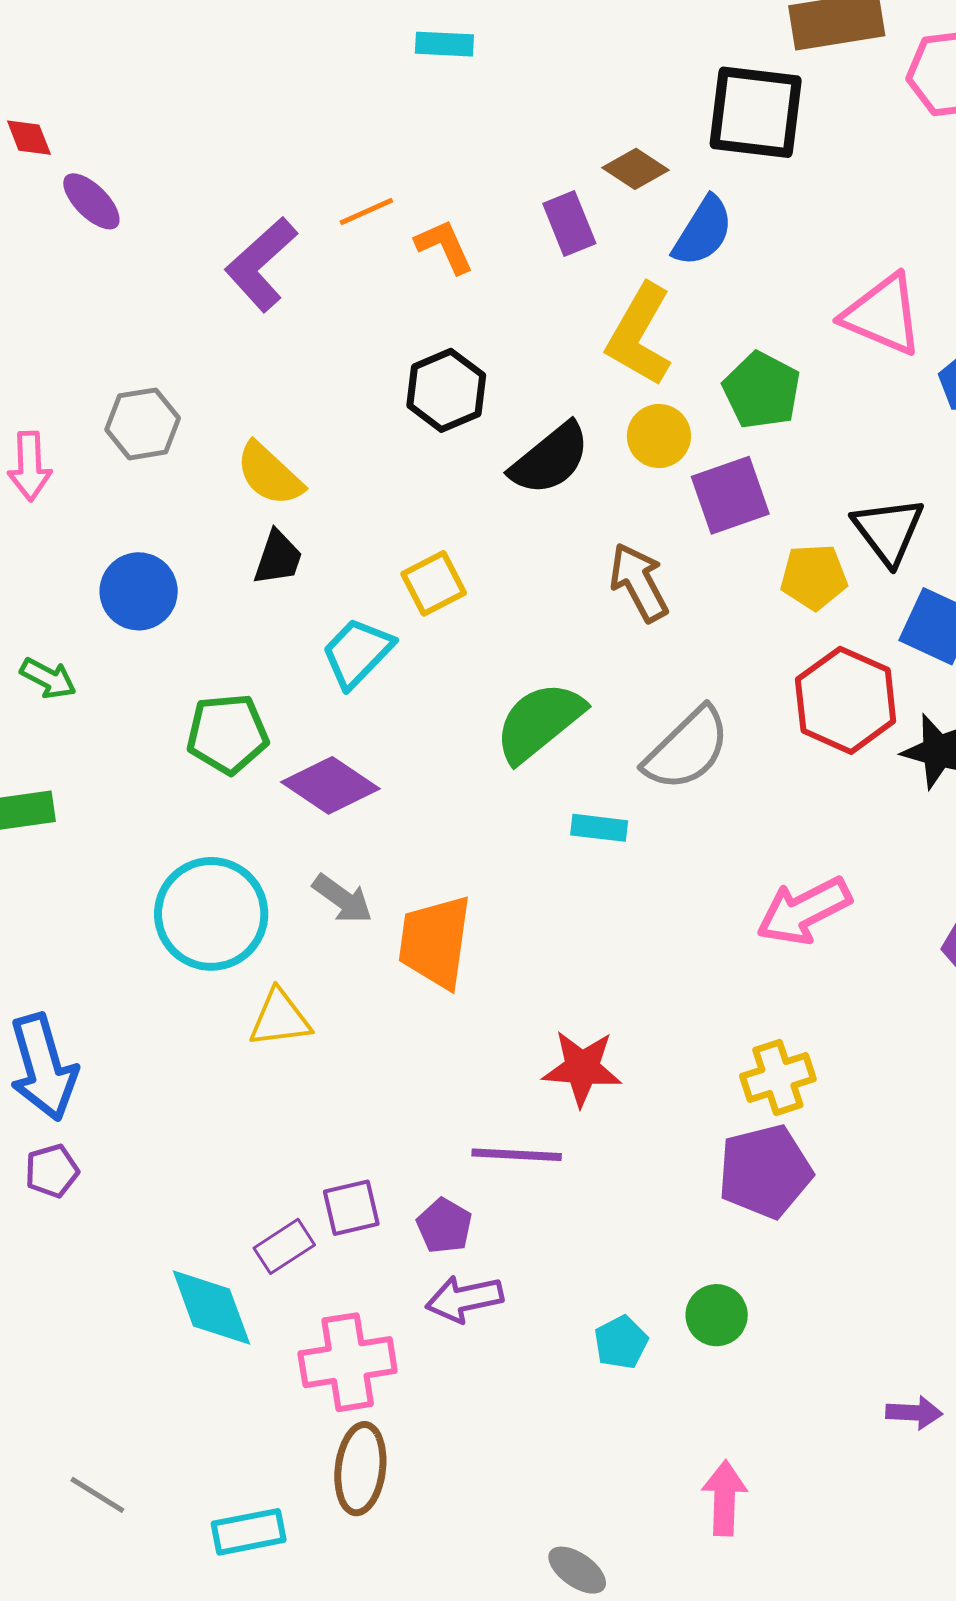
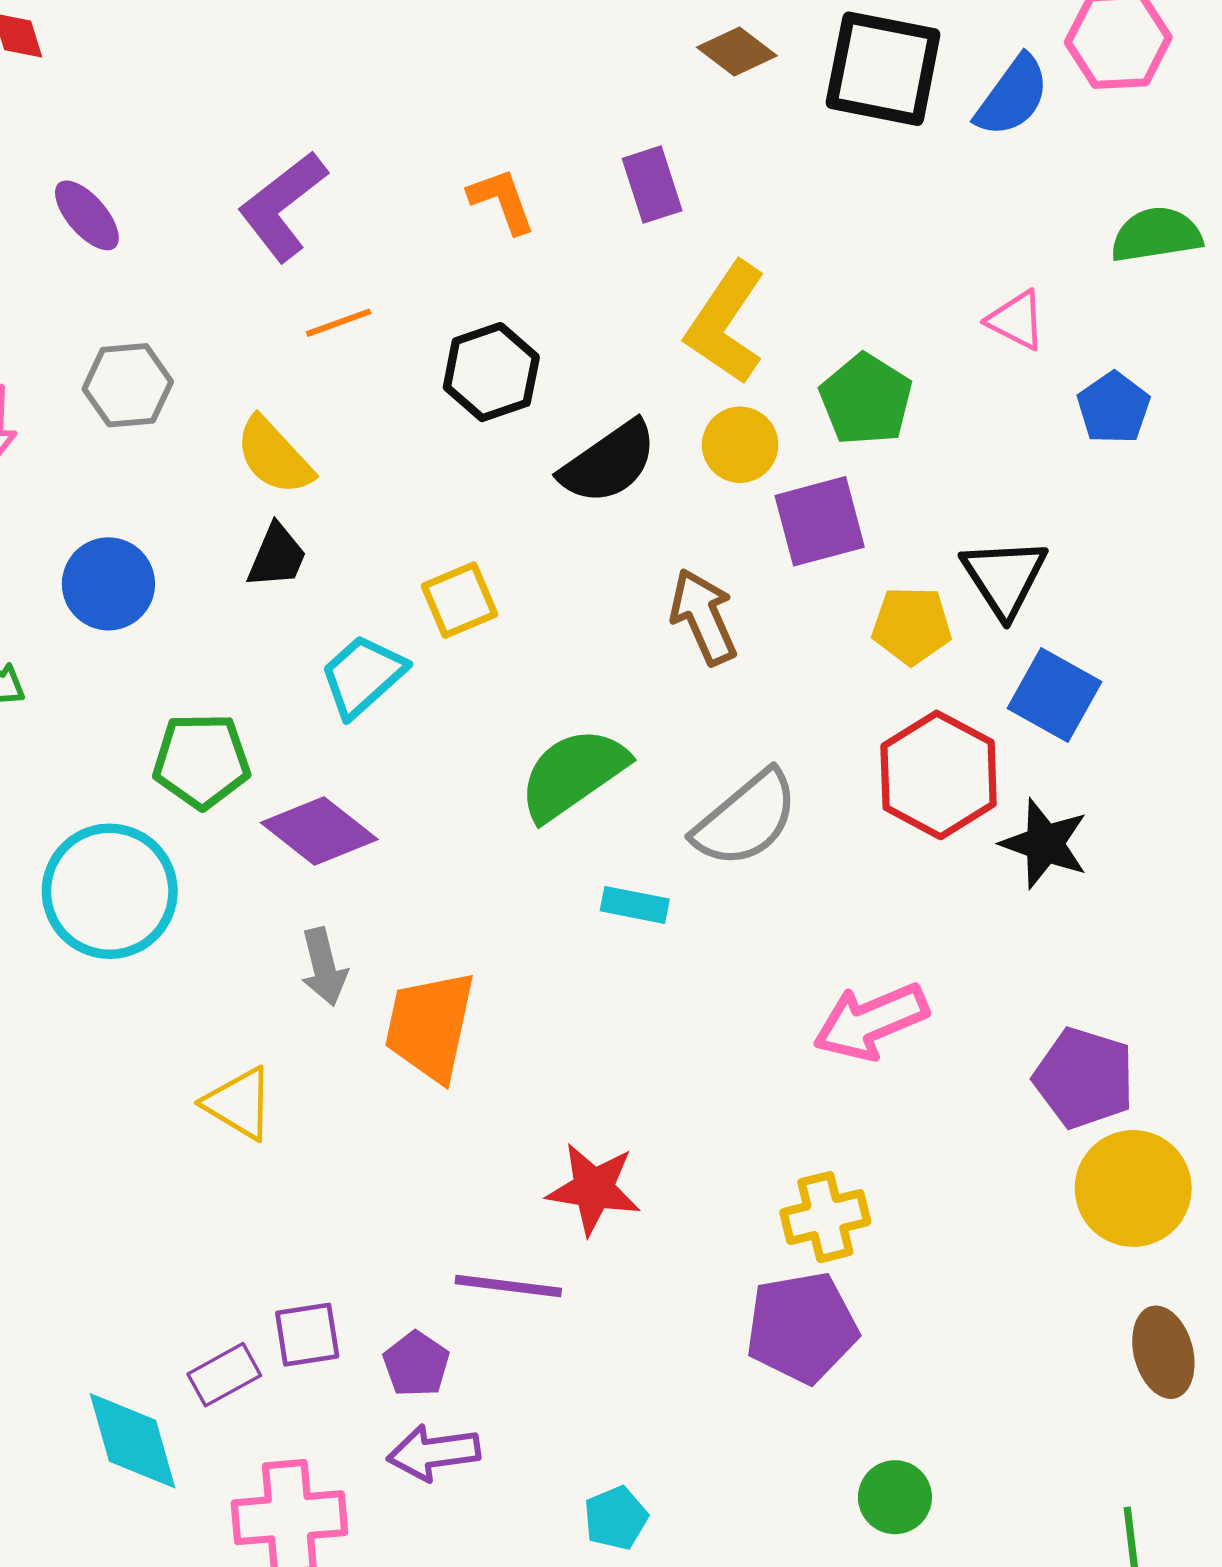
brown diamond: (635, 169) -> (737, 52), moved
purple ellipse: (91, 201) -> (87, 215), moved
orange line: (366, 211) -> (339, 323), moved
blue semicircle: (703, 231) -> (1012, 96), moved
pink triangle: (883, 315) -> (1016, 320), size x0.6
gray arrow: (343, 899) -> (324, 967), turned 36
cyan circle: (211, 914) -> (110, 891), moved
yellow triangle: (280, 1018) -> (239, 1103), turned 34
green circle: (717, 1315) -> (895, 1497), moved

